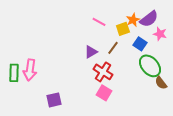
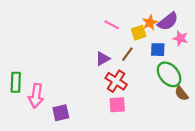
blue square: (140, 44) -> (158, 50), turned -32
pink arrow: (30, 70) -> (36, 96), moved
pink square: (104, 93) -> (117, 105), turned -35

